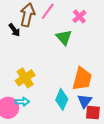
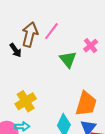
pink cross: (79, 16) -> (91, 46), moved

